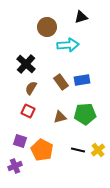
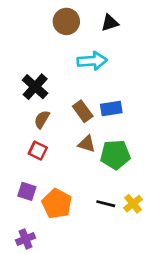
brown circle: (47, 27) -> (66, 21), moved
brown triangle: (60, 117) -> (87, 144), moved, turned 32
purple cross: (15, 166) -> (26, 239), moved

